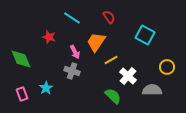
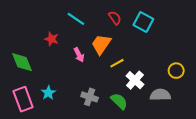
cyan square: (145, 35) -> (143, 22), moved
gray cross: (72, 71) -> (90, 97), moved
pink rectangle: (22, 94) -> (23, 99), size x1.6

